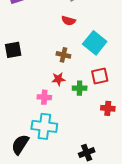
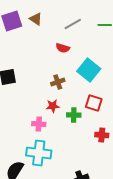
brown cross: (63, 55) -> (58, 82), turned -32
red square: (100, 76) -> (94, 103), turned 30

